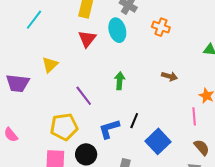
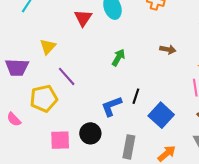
green arrow: (120, 81) -> (118, 57), turned 30
purple line: (84, 96) -> (67, 76), moved
yellow pentagon: (64, 127) -> (44, 99), moved

